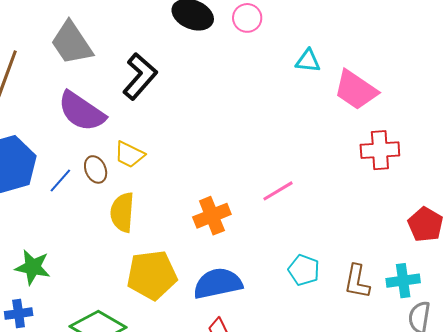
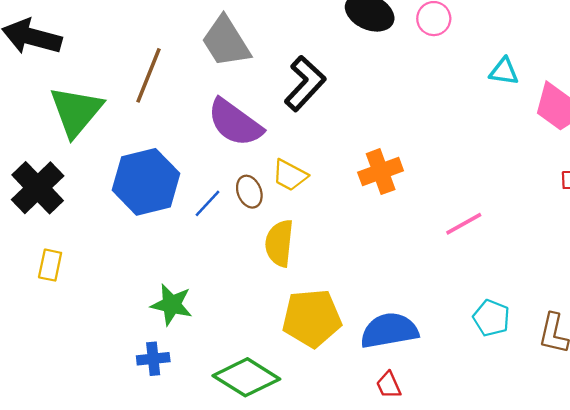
orange cross: (212, 216) -> (381, 172), moved

